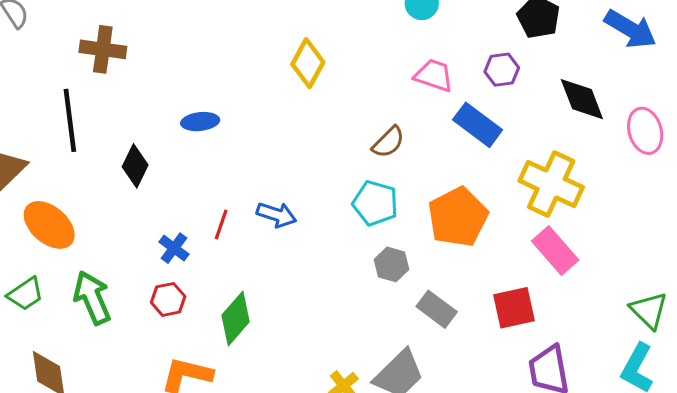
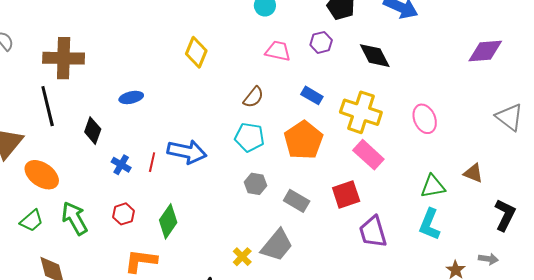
brown cross: (103, 49) -> (64, 58), size x1.4
blue rectangle: (478, 125) -> (312, 95), moved, size x0.7
pink ellipse: (645, 131) -> (425, 119), moved
blue arrow: (276, 215) -> (187, 152), size x1.5
blue cross: (174, 248) -> (121, 165), moved
gray hexagon: (392, 264) -> (255, 184), moved
green triangle: (649, 310) -> (433, 186), turned -48

